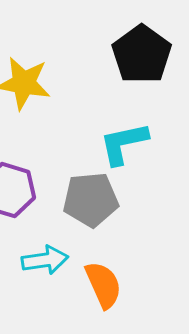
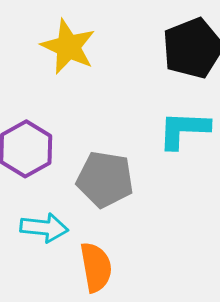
cyan L-shape: (124, 143) -> (184, 130), moved

